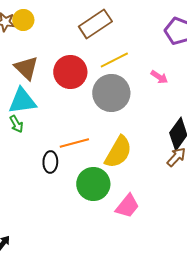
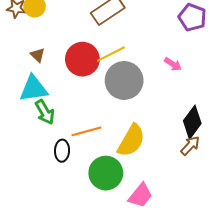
yellow line: (114, 60) -> (111, 54), moved
brown triangle: (26, 68) -> (38, 55), size x0.6
green arrow: (16, 124) -> (45, 112), moved, size x1.4

